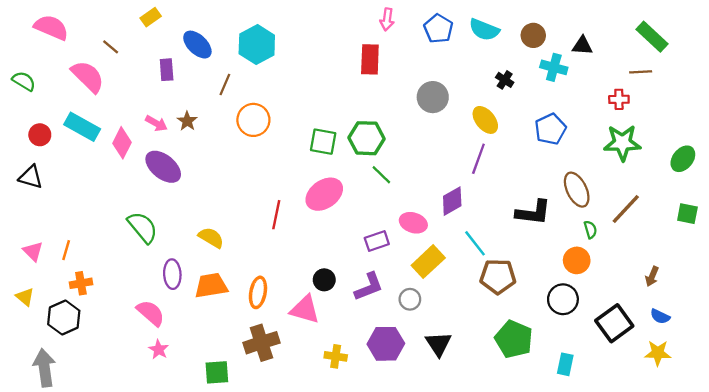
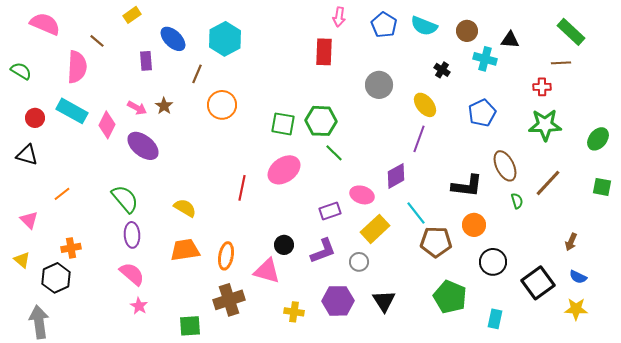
pink semicircle: (88, 77) -> (77, 67), turned 48
orange line: (66, 250) -> (62, 194), moved, turned 36
orange circle: (577, 260) -> (474, 225), moved
purple ellipse: (172, 274) -> (132, 235), moved

